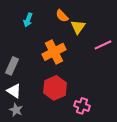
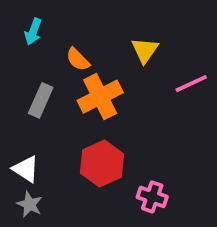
orange semicircle: (62, 16) -> (78, 59), moved
cyan arrow: (28, 20) -> (33, 32), moved
gray rectangle: (12, 66) -> (41, 100), moved

